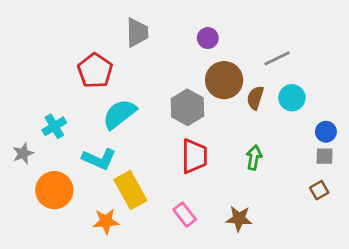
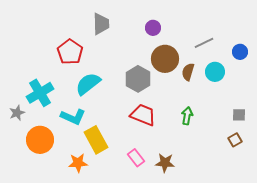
cyan cross: (54, 126) -> (40, 93), size x1.5
blue circle: (326, 132) -> (240, 52), moved
red trapezoid: (194, 156) -> (143, 115), turned -68
brown star: (239, 219) -> (165, 163), moved

